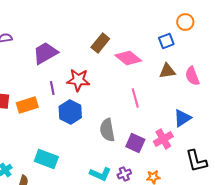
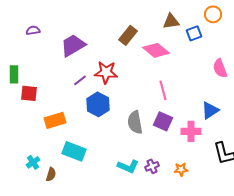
brown triangle: (167, 71) -> (171, 21), moved
purple line: (52, 88) -> (80, 80), turned 64
orange rectangle: (27, 105) -> (55, 120), moved
pink cross: (163, 139) -> (191, 131), turned 30
purple square: (135, 143) -> (163, 121), moved

